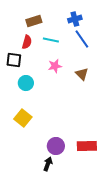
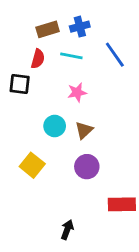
blue cross: (75, 19) -> (80, 27), moved
brown triangle: (82, 74) -> (84, 130), moved, turned 32
cyan circle: (26, 83) -> (55, 126), moved
purple circle: (56, 146) -> (87, 167), moved

